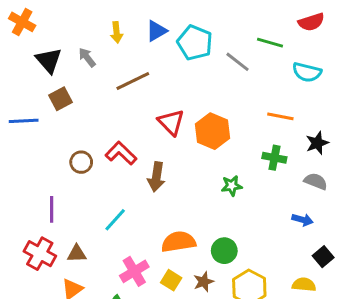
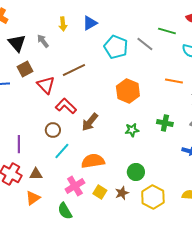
cyan pentagon: (195, 43) -> (116, 47), moved
brown line: (133, 81) -> (74, 70), moved
red triangle: (171, 122) -> (46, 85), moved
green cross: (274, 158) -> (165, 123), moved
brown circle: (81, 162) -> (53, 130), moved
brown arrow: (156, 177) -> (90, 122), turned 30
green star: (232, 186) -> (132, 130), moved
orange semicircle: (179, 242) -> (93, 161), moved

